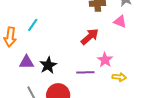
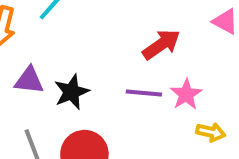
purple line: (85, 72) -> (144, 93), moved

